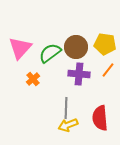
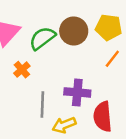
purple cross: (79, 74) -> (77, 92), moved
gray line: (66, 108) -> (42, 105), moved

